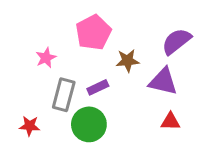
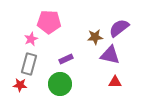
pink pentagon: (93, 32) -> (49, 22), moved, turned 30
brown star: (128, 61) -> (95, 37), moved
gray rectangle: (64, 95) -> (29, 64), moved

